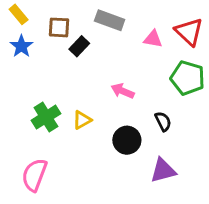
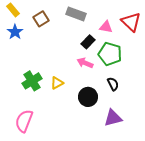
brown square: (59, 27) -> (41, 19), turned -35
black rectangle: (79, 46) -> (88, 42), moved
green pentagon: (188, 78) -> (110, 54), moved

